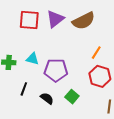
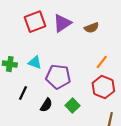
red square: (29, 20) -> (35, 22), turned -30
brown semicircle: (84, 21) -> (92, 28), size x0.6
black semicircle: (47, 98) -> (46, 105), turned 80

